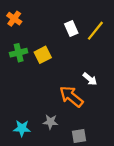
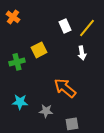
green cross: (19, 53) -> (17, 62), moved
white arrow: (90, 79) -> (82, 53), moved, turned 40
cyan star: (22, 128) -> (20, 102), moved

